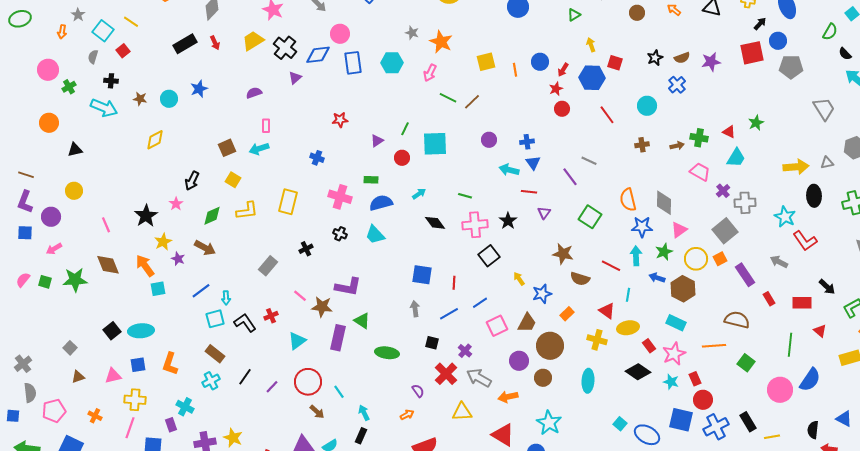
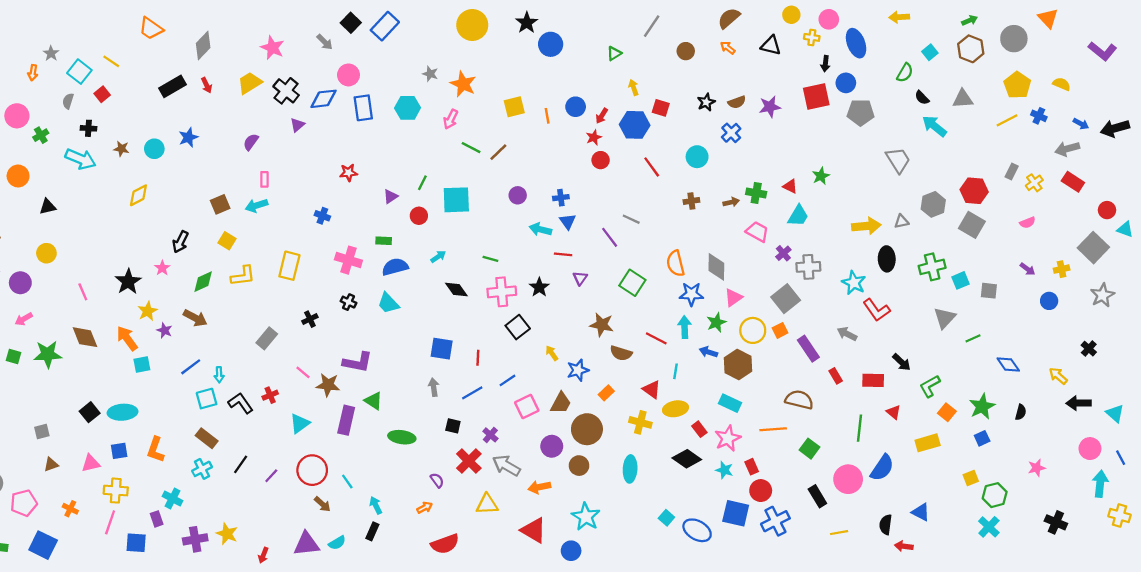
black arrow: (760, 24) -> (825, 64), turned 144
purple semicircle: (254, 93) -> (251, 142), turned -35
gray square: (70, 348) -> (42, 431), turned 32
black rectangle: (748, 422) -> (817, 496), moved

